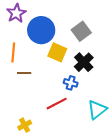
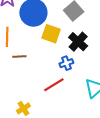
blue cross: (71, 83) -> (66, 63), turned -32

